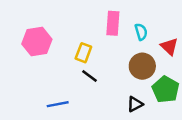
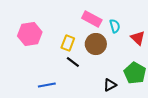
pink rectangle: (113, 23) -> (92, 19), turned -66
brown circle: (142, 66) -> (96, 44), moved

